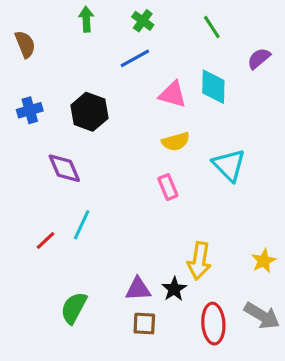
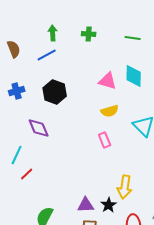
green cross: (143, 21) -> (89, 34), turned -32
green line: (212, 27) -> (133, 38), turned -49
blue line: (135, 58) -> (47, 55), moved
cyan line: (82, 225) -> (17, 155), moved

